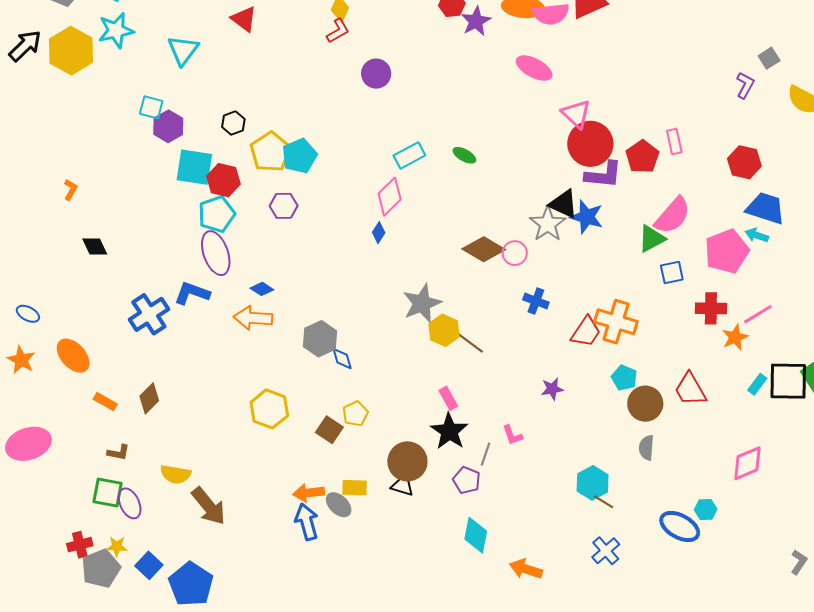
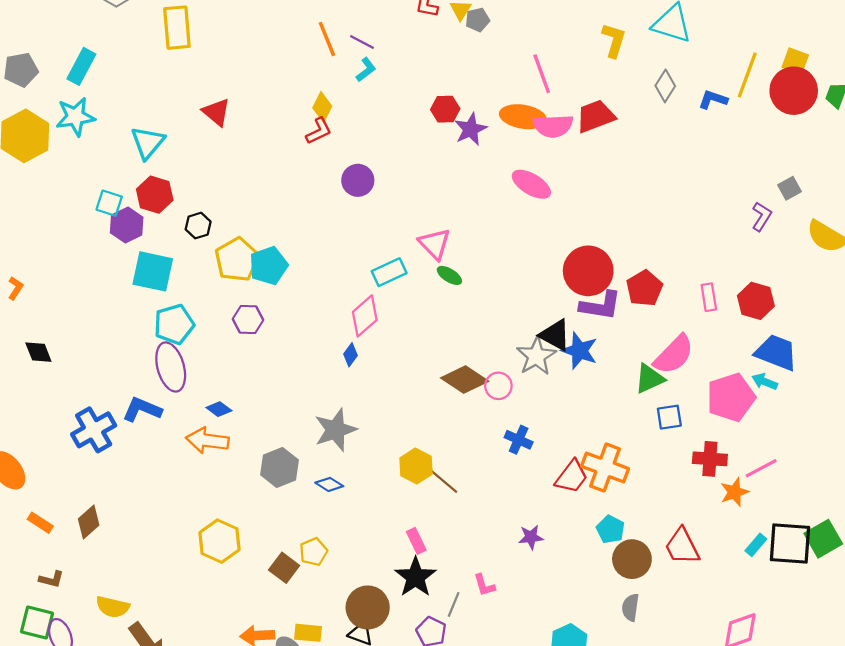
pink triangle: (576, 114) -> (435, 244), moved
pink rectangle: (674, 142) -> (709, 297), moved
red hexagon: (223, 180) -> (155, 195), moved
gray star: (422, 303) -> (335, 430), moved
blue diamond: (342, 359) -> (329, 484), moved, turned -45

